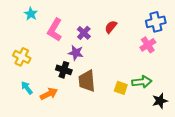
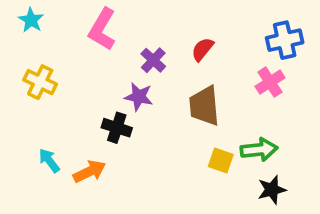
cyan star: (31, 14) -> (31, 20), moved
pink L-shape: (55, 30) -> (102, 29), moved
yellow cross: (22, 57) -> (40, 82), moved
brown trapezoid: (87, 81) -> (204, 106), moved
black star: (160, 101) -> (272, 190), moved

